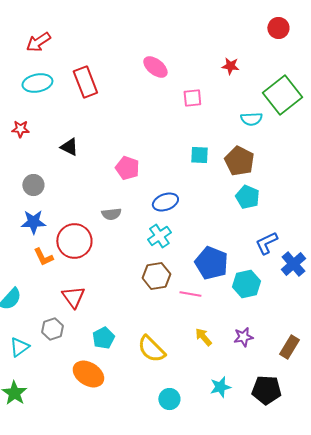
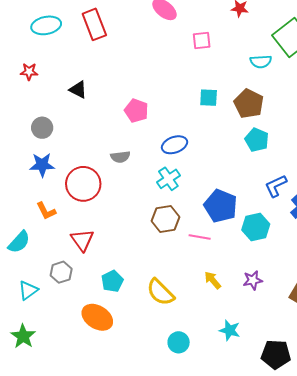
orange L-shape: (43, 257) -> (46, 211), moved
cyan star: (220, 387) -> (230, 330), turned 30
black pentagon: (266, 390) -> (276, 354), moved

